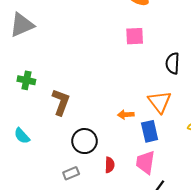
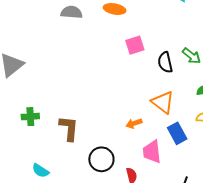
pink square: (135, 36) -> (135, 45), moved
blue rectangle: (150, 131) -> (177, 133), moved
pink trapezoid: (145, 162) -> (152, 152), moved

